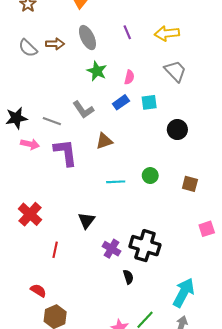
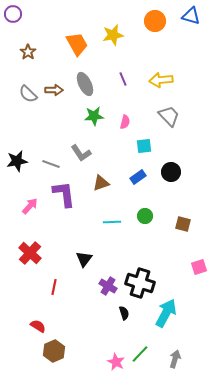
green star: (97, 71) -> (94, 116), turned -30
blue rectangle: (121, 102) -> (138, 177), moved
pink arrow: (30, 144) -> (30, 206), moved, turned -60
cyan arrow: (184, 293) -> (166, 313), moved

